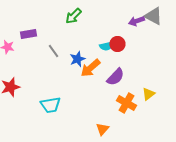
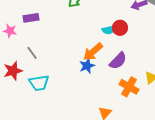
gray line: (53, 51) -> (32, 53), moved
blue star: (77, 59) -> (87, 66), moved
cyan trapezoid: (50, 105) -> (39, 83), moved

